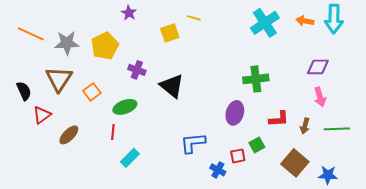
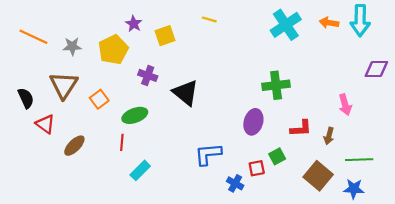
purple star: (129, 13) -> (134, 24), moved
yellow square: (170, 33) -> (165, 36), moved
gray star: (67, 43) -> (72, 46), size x0.7
purple diamond: (318, 67) -> (376, 69), moved
red triangle: (42, 115) -> (45, 124), turned -48
green line: (337, 129) -> (359, 160), moved

